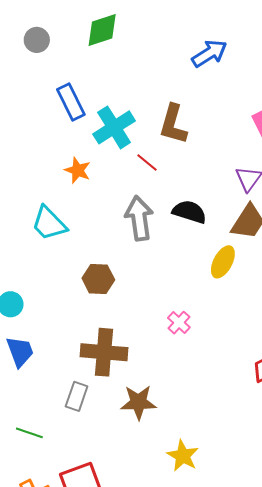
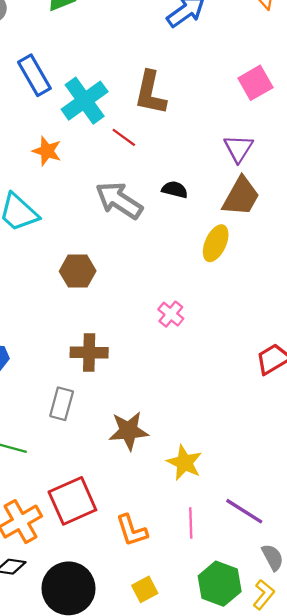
black semicircle: (189, 212) -> (175, 190), size x0.7
gray arrow: (139, 218) -> (119, 200), turned -45
brown cross: (104, 352) -> (89, 352), size x0.7
brown star: (138, 402) -> (129, 431), moved

